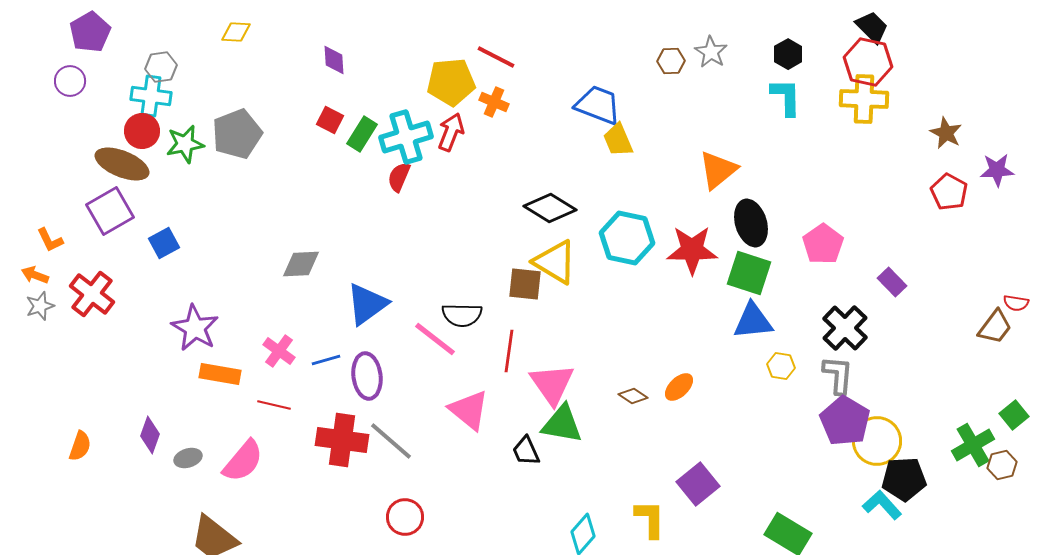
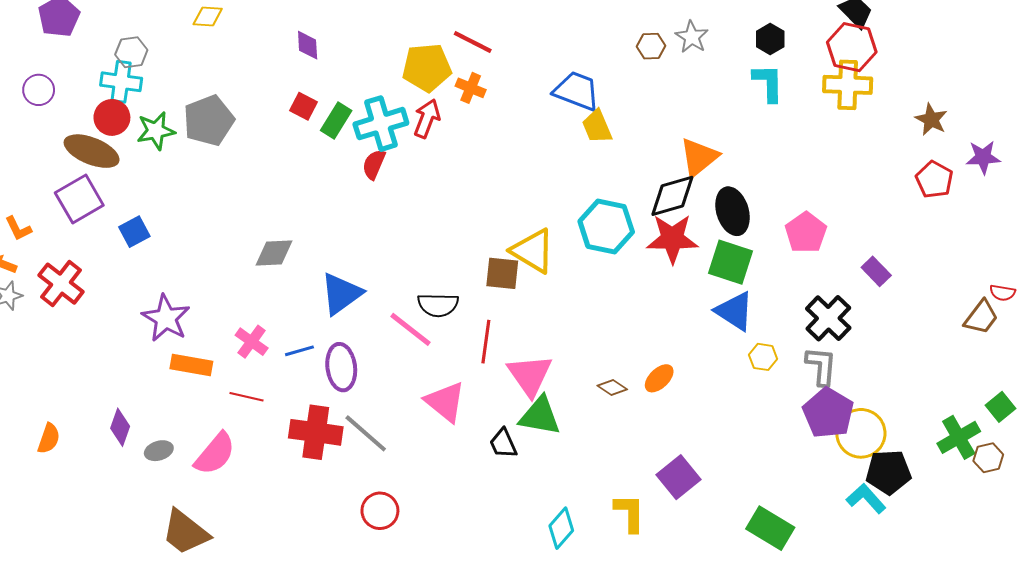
purple circle: (70, 81) -> (39, 90), moved
black diamond: (550, 208) -> (672, 196), moved, turned -48
blue triangle: (753, 321) -> (735, 311), turned 39

